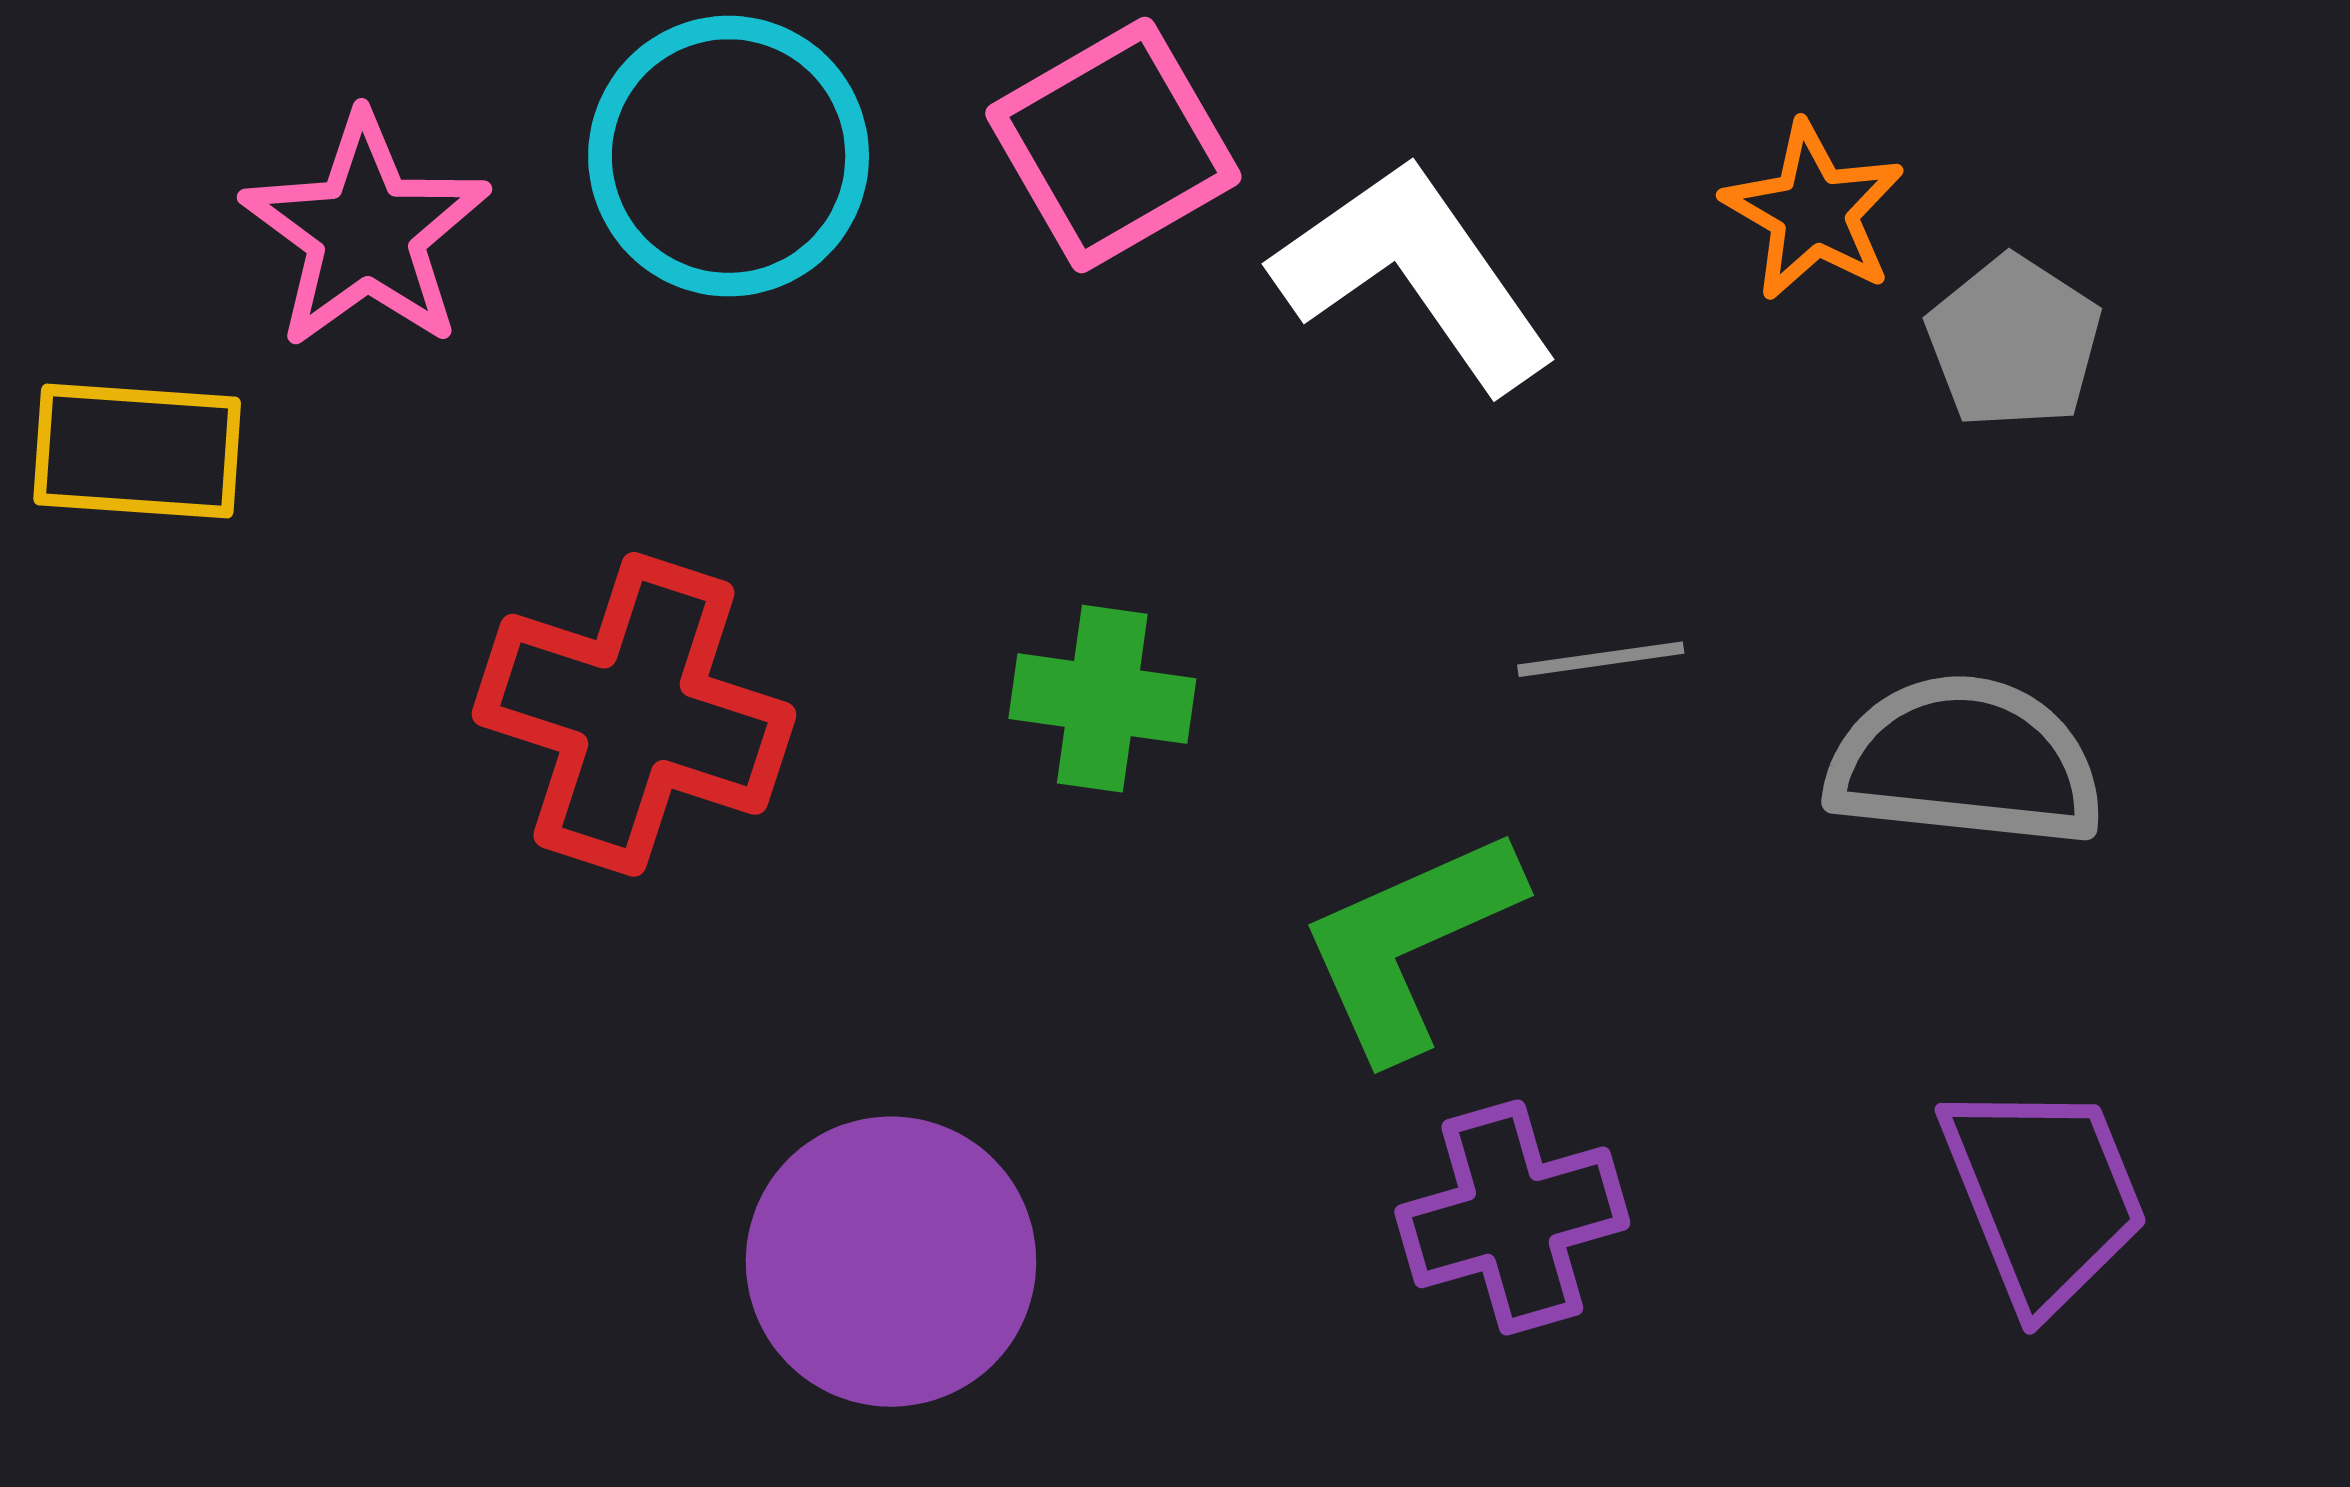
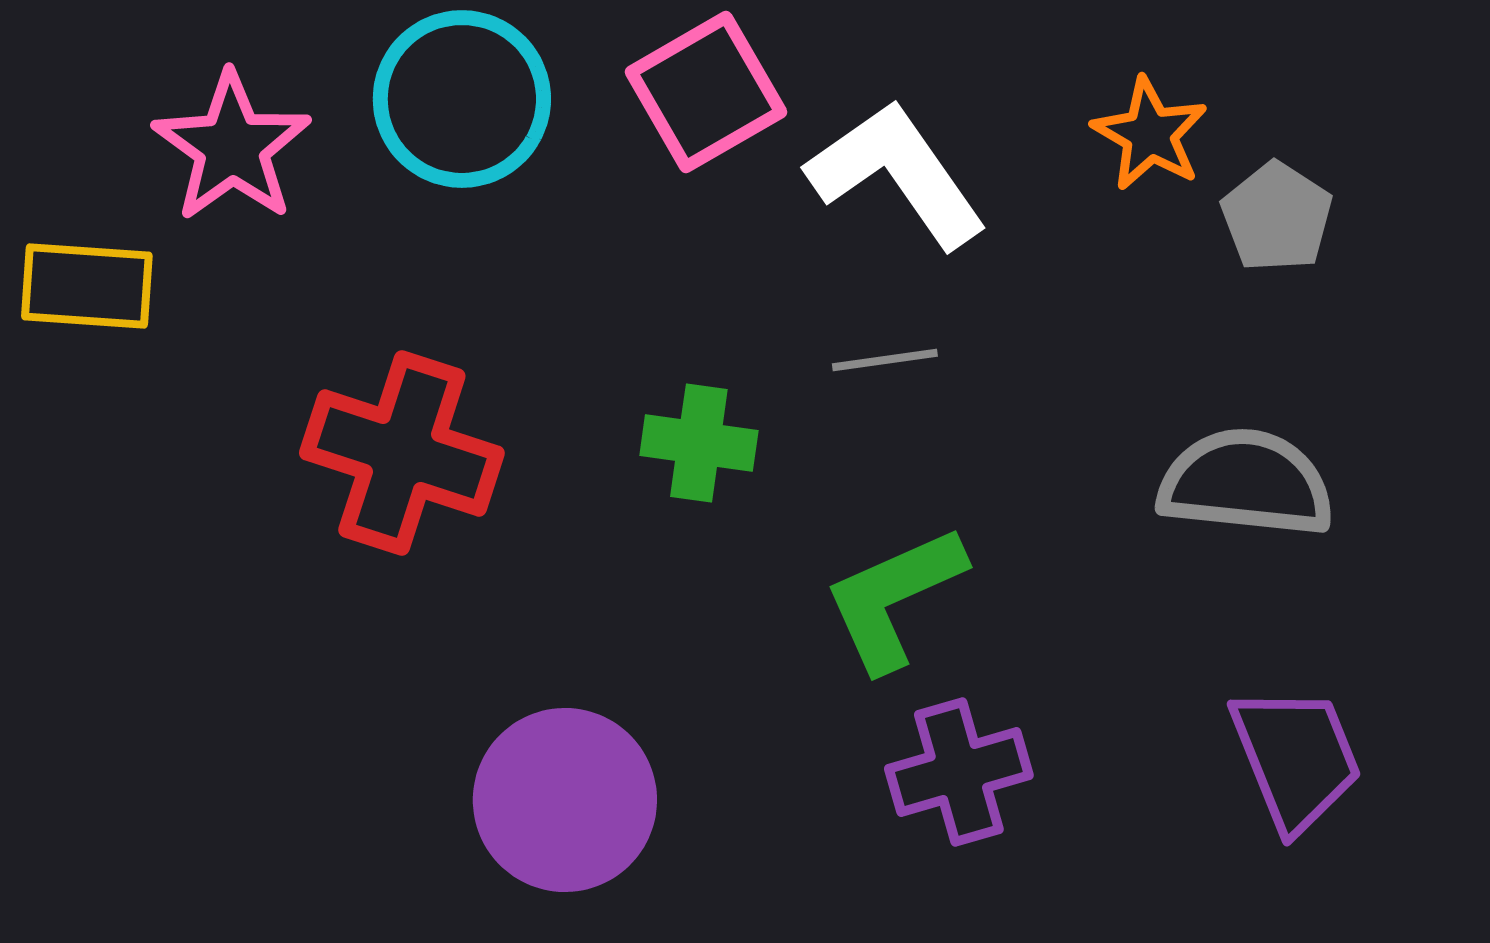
gray line: (1601, 659) -> (885, 360), moved

